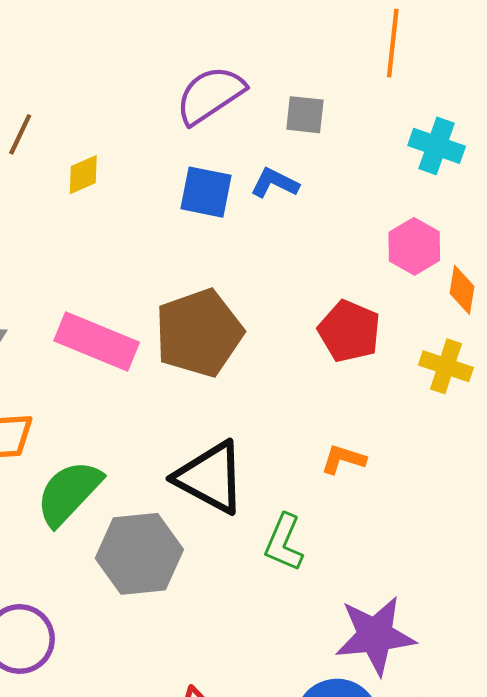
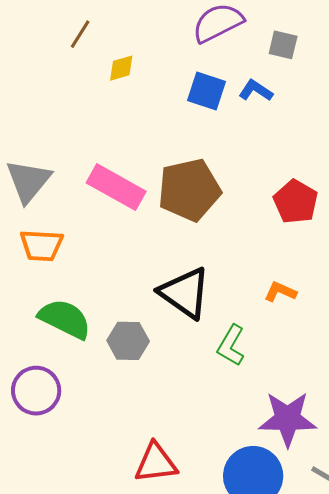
green semicircle: (69, 493) -> (65, 319), moved, turned 66
gray hexagon: (139, 554) -> (128, 341), size x0.7

